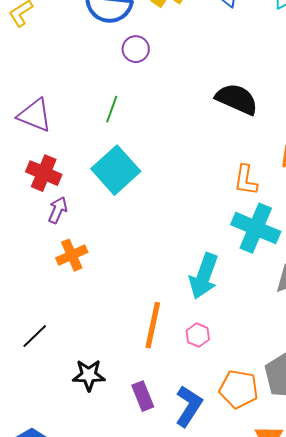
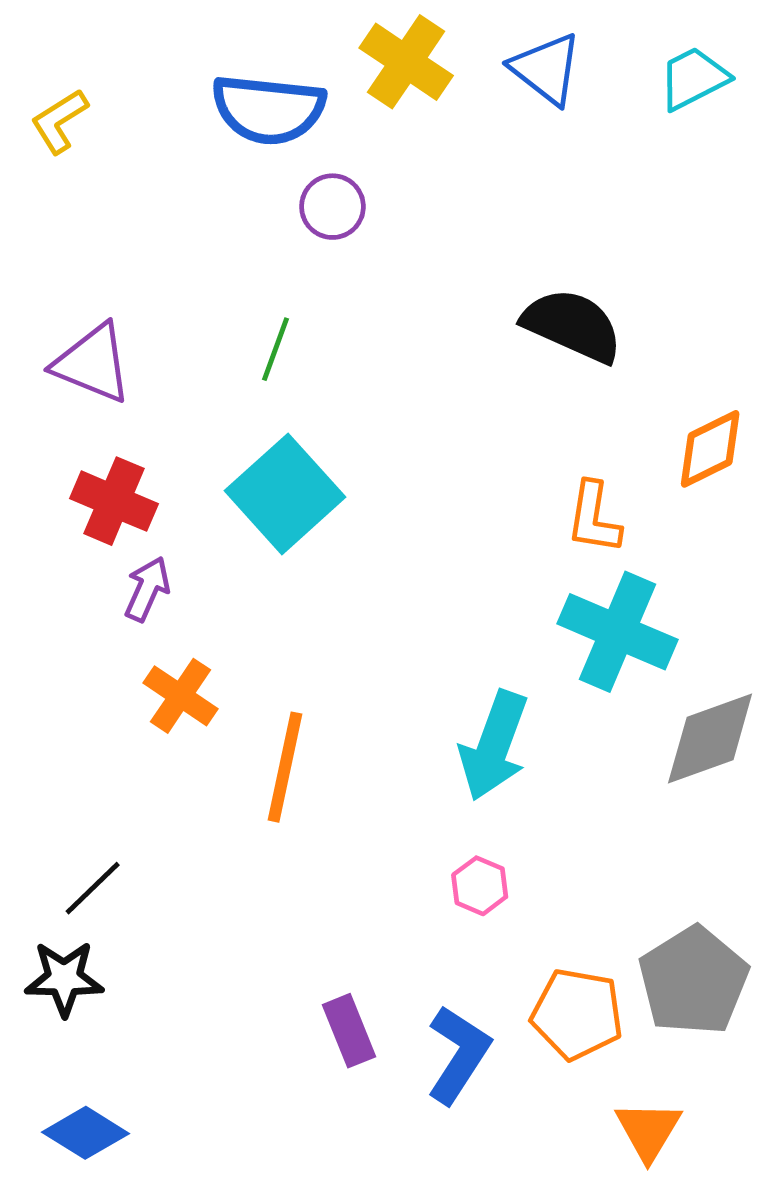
orange cross: (72, 255) -> (180, 696), turned -32
orange line: (153, 325) -> (285, 767), moved
black star: (89, 375) -> (64, 978), moved

